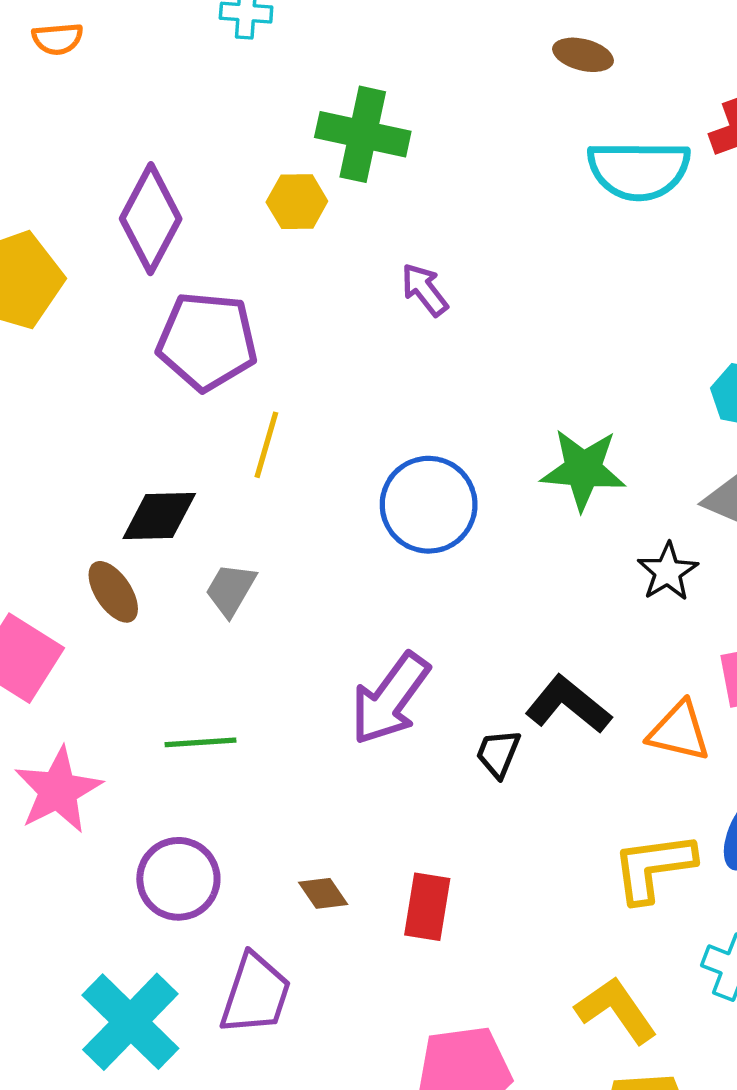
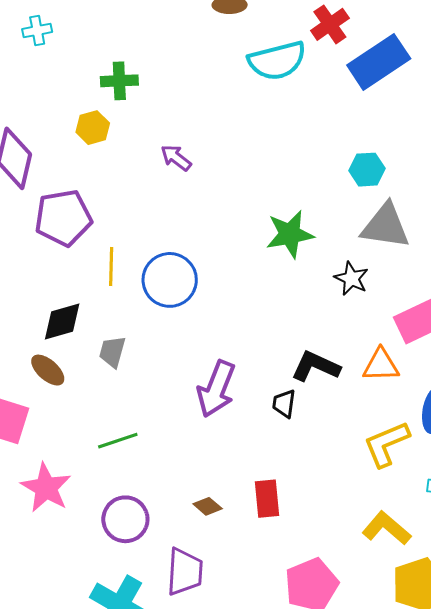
green cross: (363, 134) -> (119, 81), size x0.7
blue circle: (429, 505) -> (170, 280), moved

